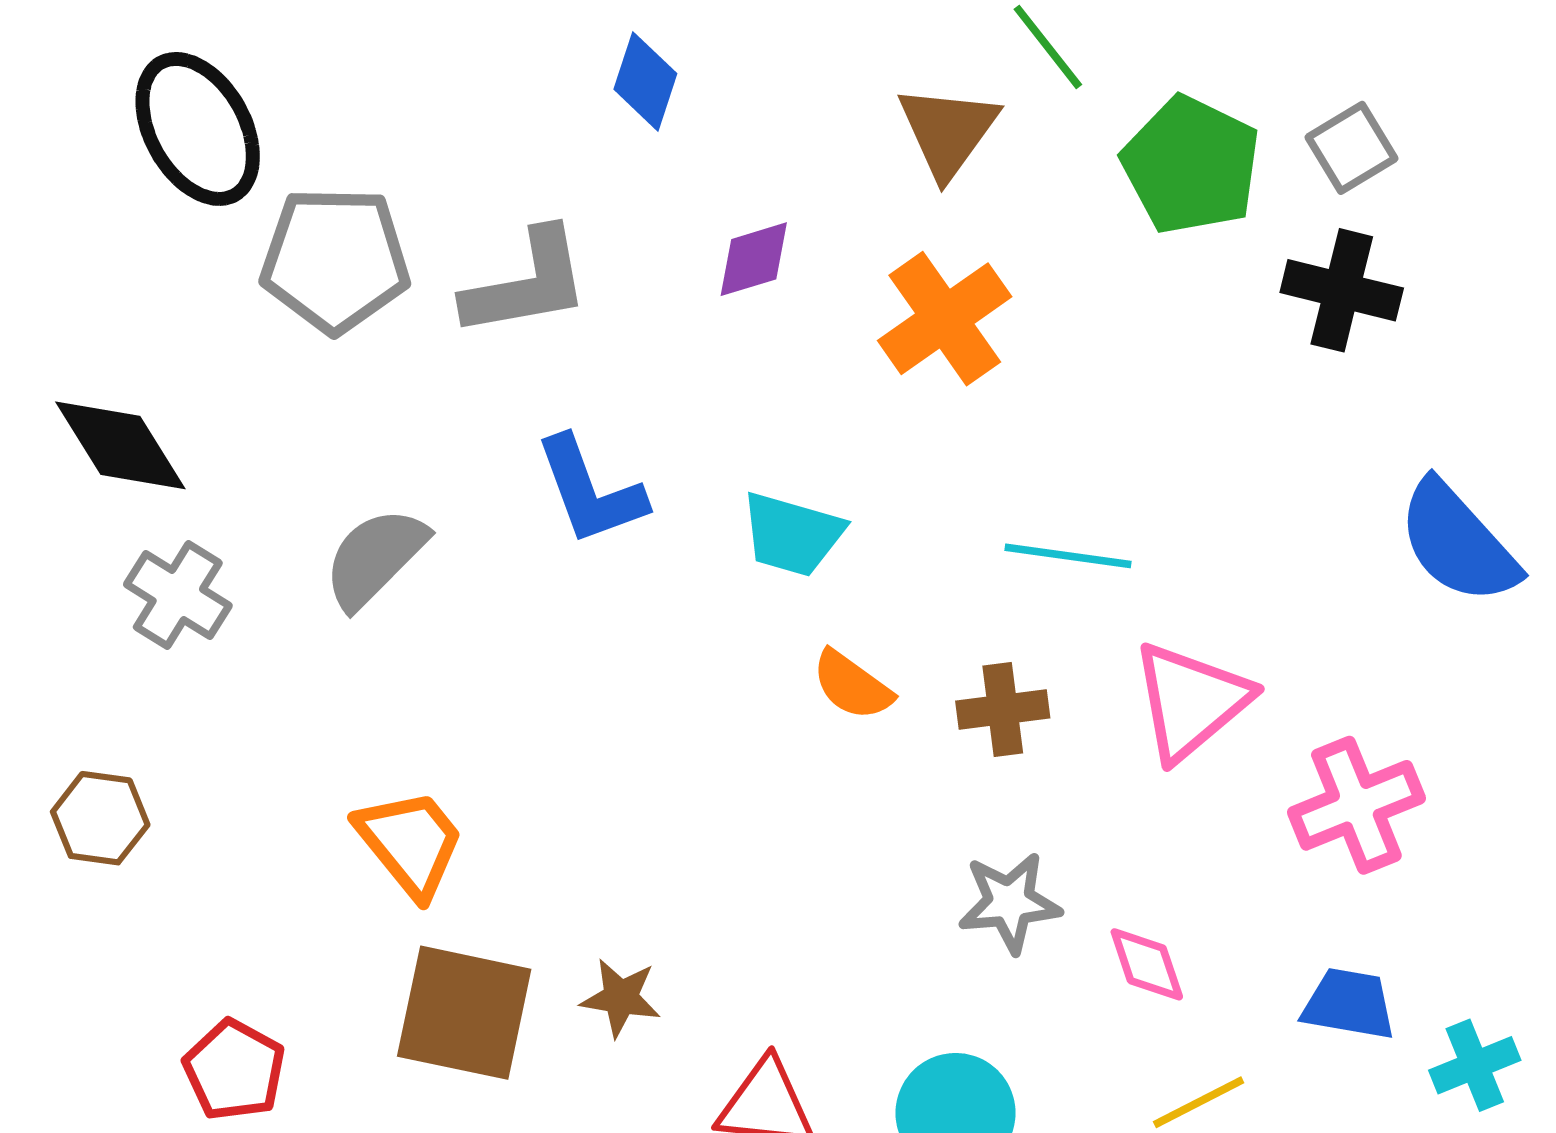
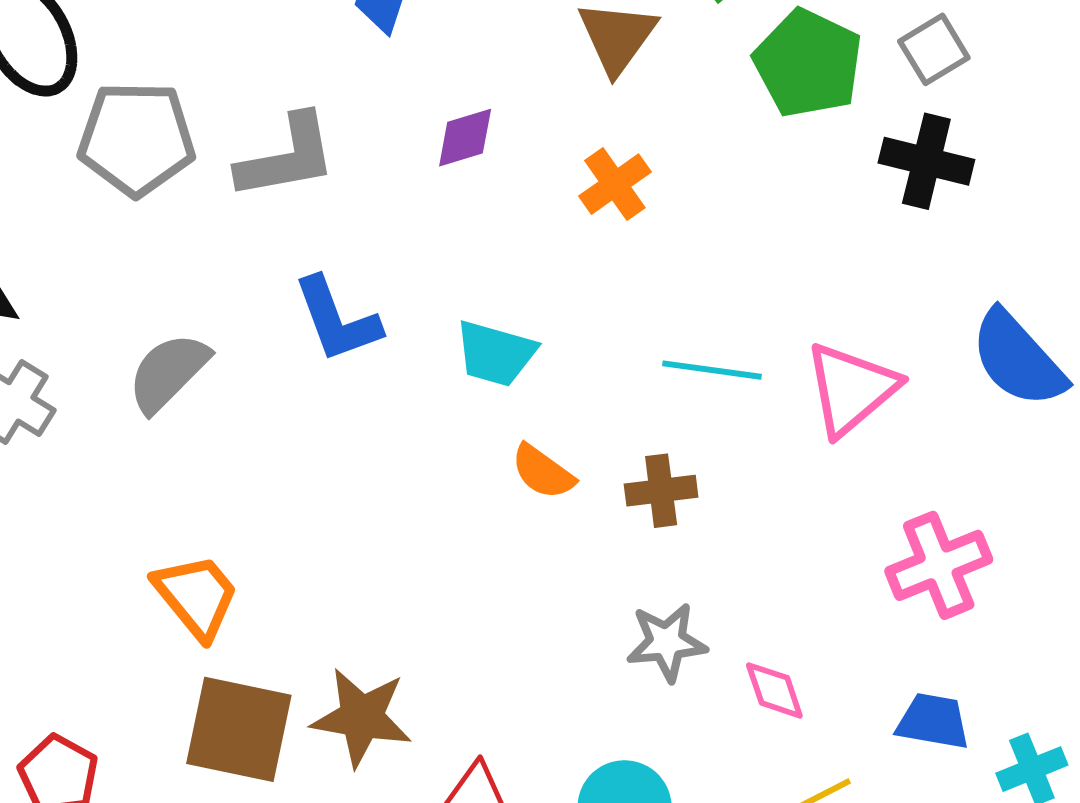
orange cross: (945, 319) -> (615, 184), size x0.7
pink triangle: (1191, 701) -> (851, 389), moved
brown star: (621, 998) -> (362, 717), size x1.6

